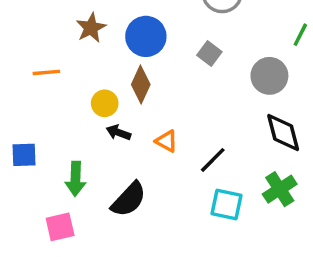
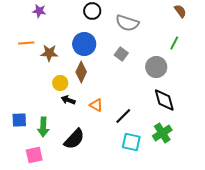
brown star: (91, 28) -> (49, 53), moved, turned 30
orange line: (46, 72) -> (26, 43), moved
blue square: (24, 155) -> (19, 120), moved

